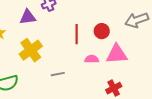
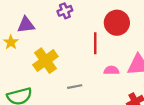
purple triangle: (28, 17) -> (26, 25), moved
red circle: (102, 31) -> (117, 23), moved, size x1.5

